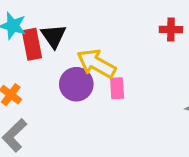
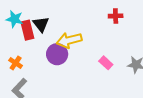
yellow arrow: (96, 64) -> (69, 40), turned -40
pink rectangle: (117, 88) -> (106, 63), moved, turned -40

